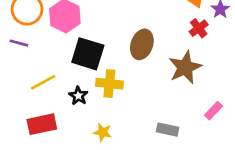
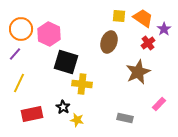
purple line: (19, 43) -> (15, 54), turned -64
brown ellipse: (142, 44) -> (109, 42), moved
yellow line: (43, 82) -> (19, 83), moved, turned -36
black star: (78, 96) -> (63, 107), moved

